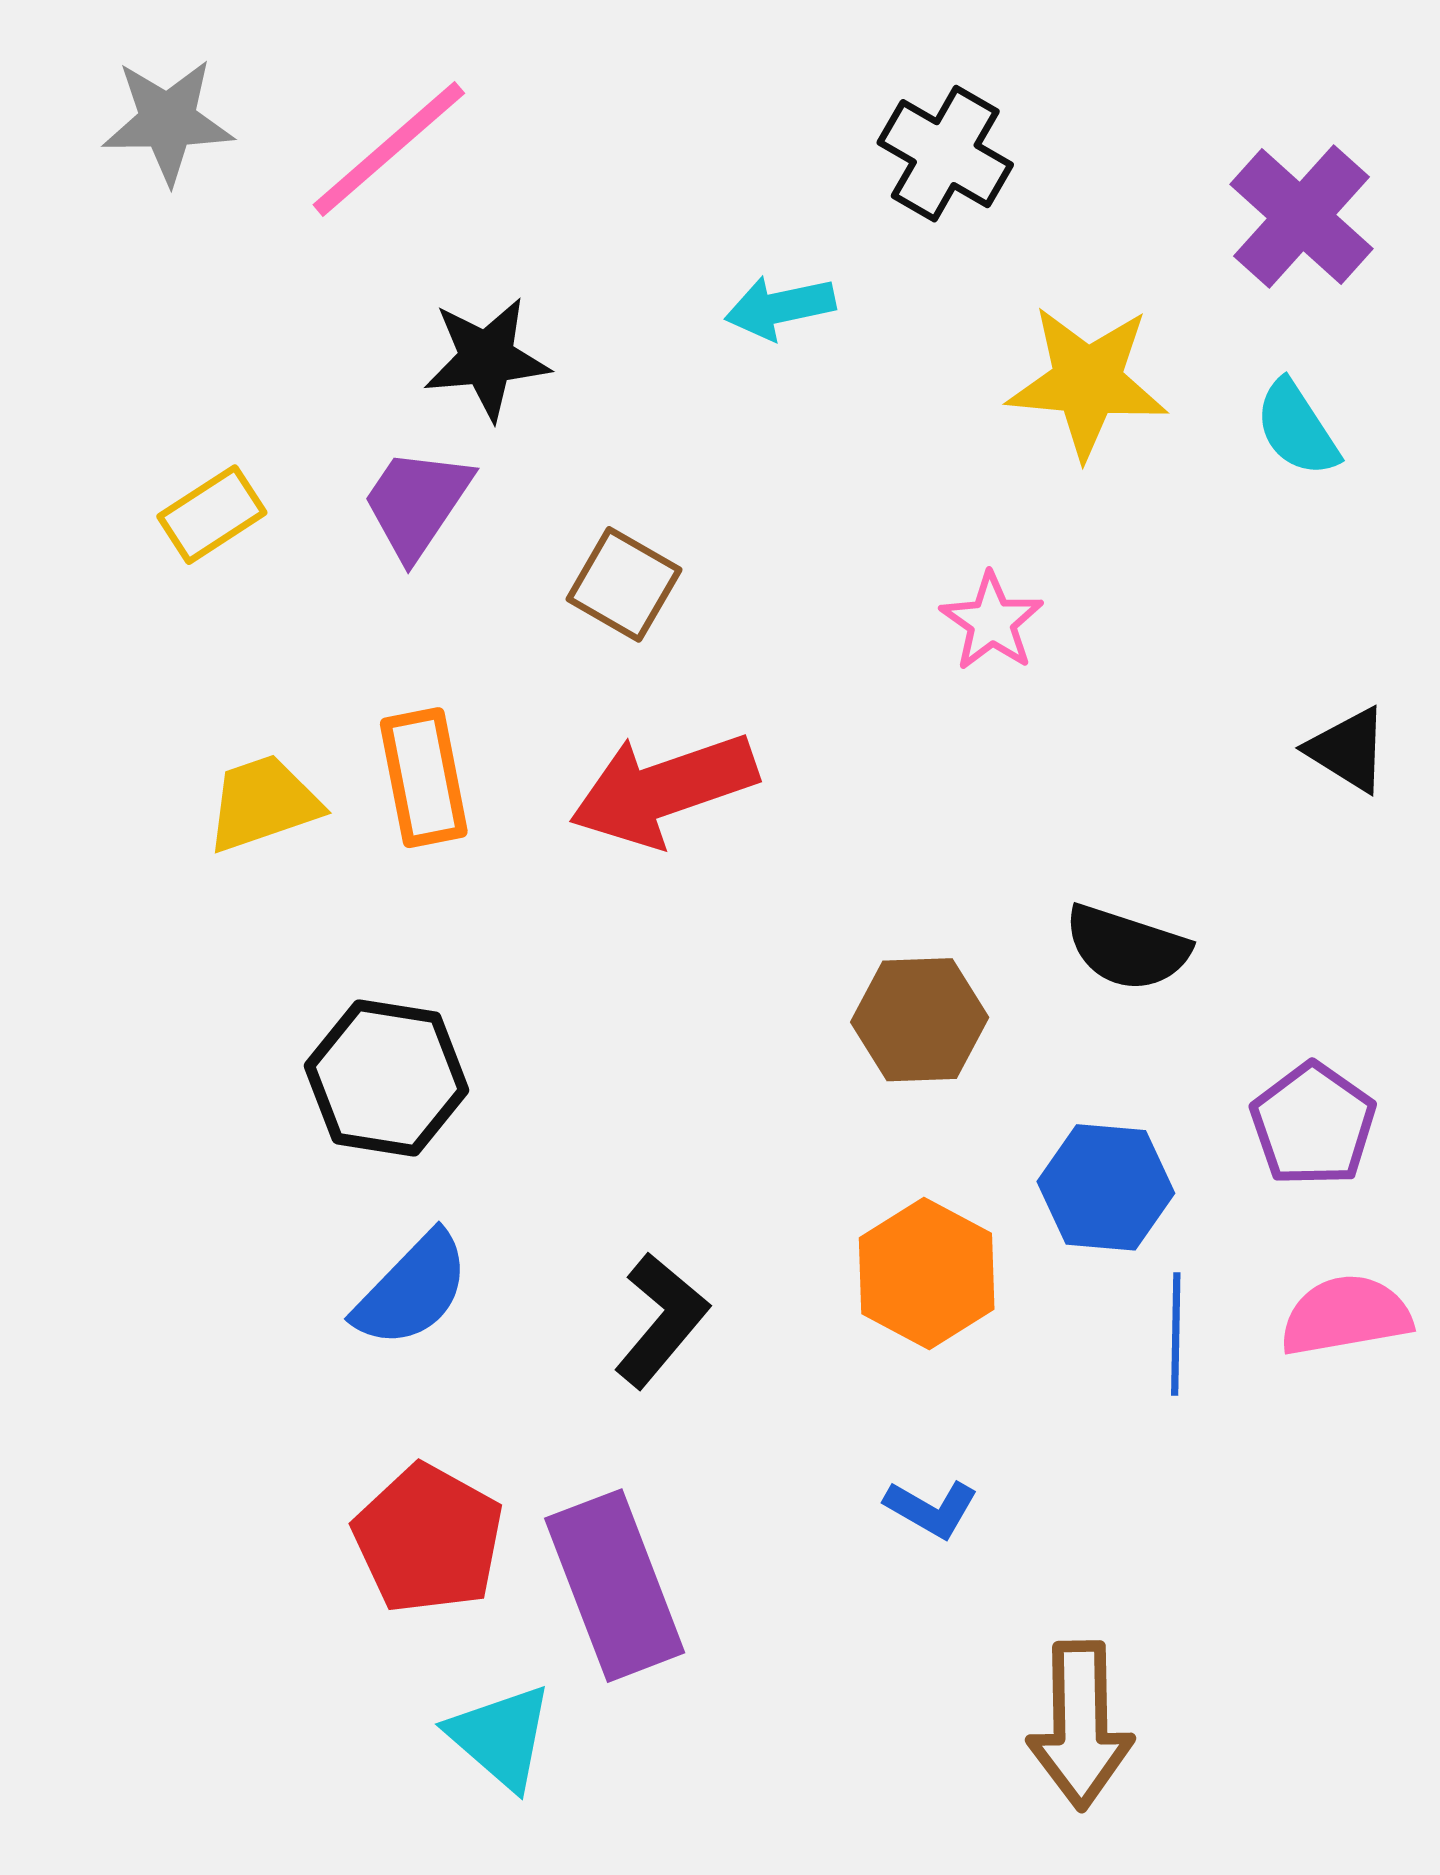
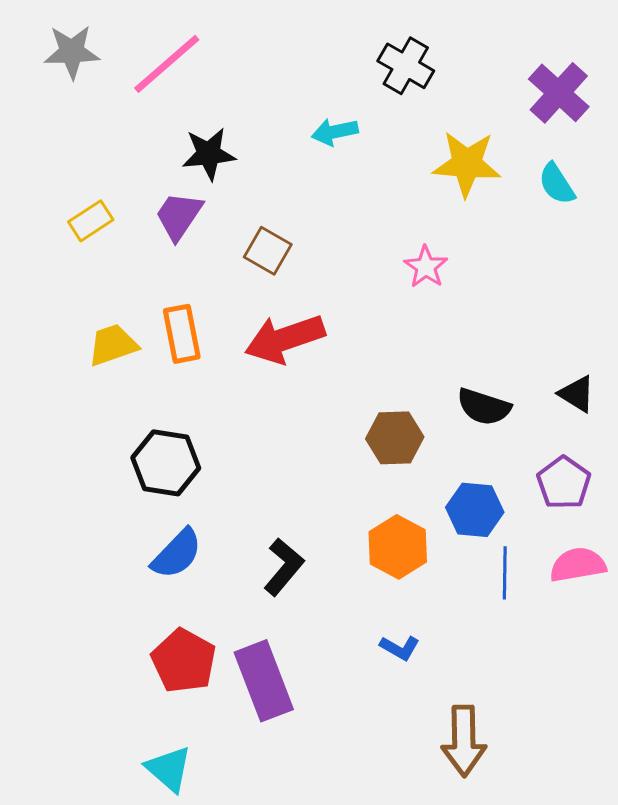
black triangle: (1348, 750) -> (577, 394), moved
cyan triangle: (501, 1737) -> (169, 769), moved

